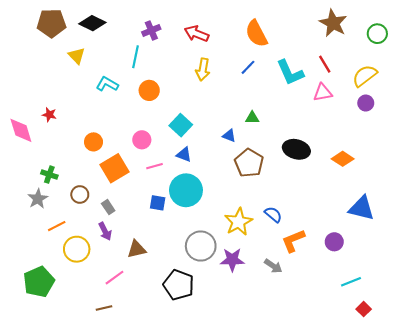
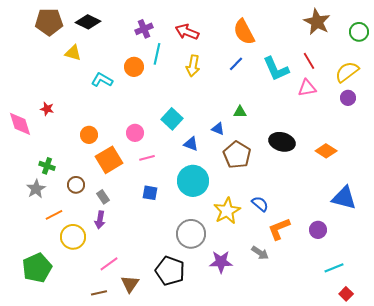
yellow triangle: (77, 56) -> (73, 53), turned -30
cyan line: (136, 57) -> (157, 54), moved
orange circle: (149, 90) -> (134, 67), moved
blue triangle: (184, 155) -> (191, 144), moved
cyan circle: (186, 190) -> (193, 181), moved
purple arrow: (105, 231) -> (100, 220), turned 36
brown triangle: (137, 249) -> (130, 284), moved, turned -42
purple star: (232, 260) -> (221, 262), moved

